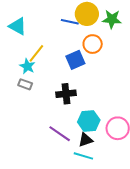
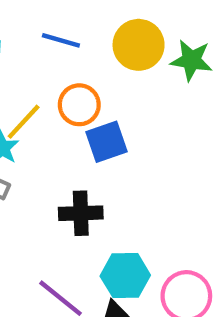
blue line: (70, 22) -> (61, 40), moved
orange circle: (93, 44) -> (79, 105), moved

